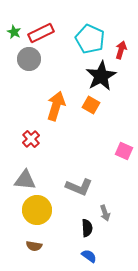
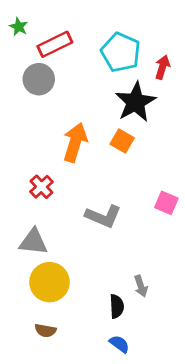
green star: (14, 32) -> (19, 27), moved
gray L-shape: (79, 187) -> (103, 216), moved

